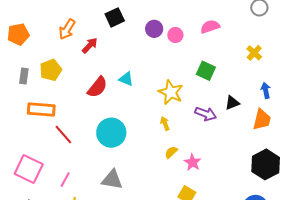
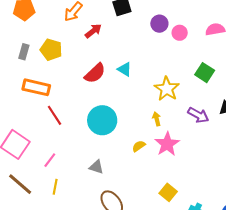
yellow pentagon: (51, 70) -> (51, 50), turned 30
yellow semicircle: (171, 152) -> (139, 146), moved
pink star: (193, 162) -> (167, 144), moved, size x1.4
gray triangle: (112, 180) -> (96, 167), size x0.7

